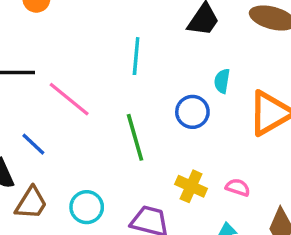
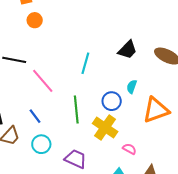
blue line: (33, 144) -> (35, 116), moved
yellow cross: (191, 186) -> (105, 127), moved, size x1.4

